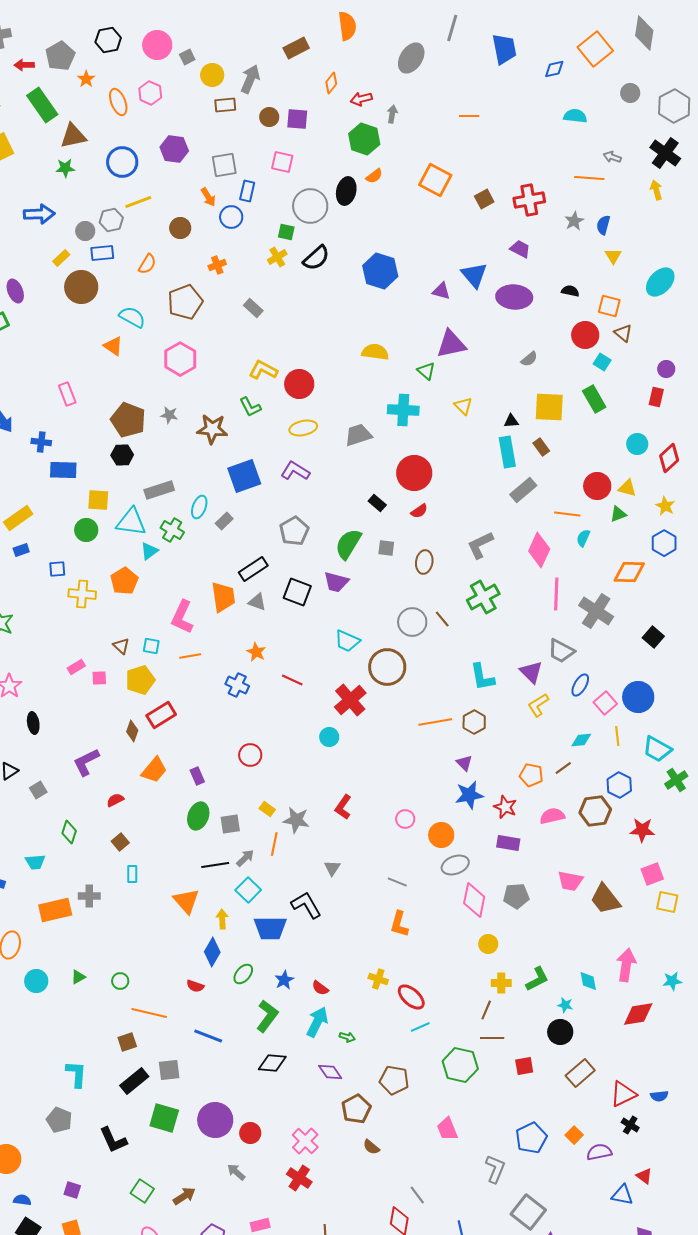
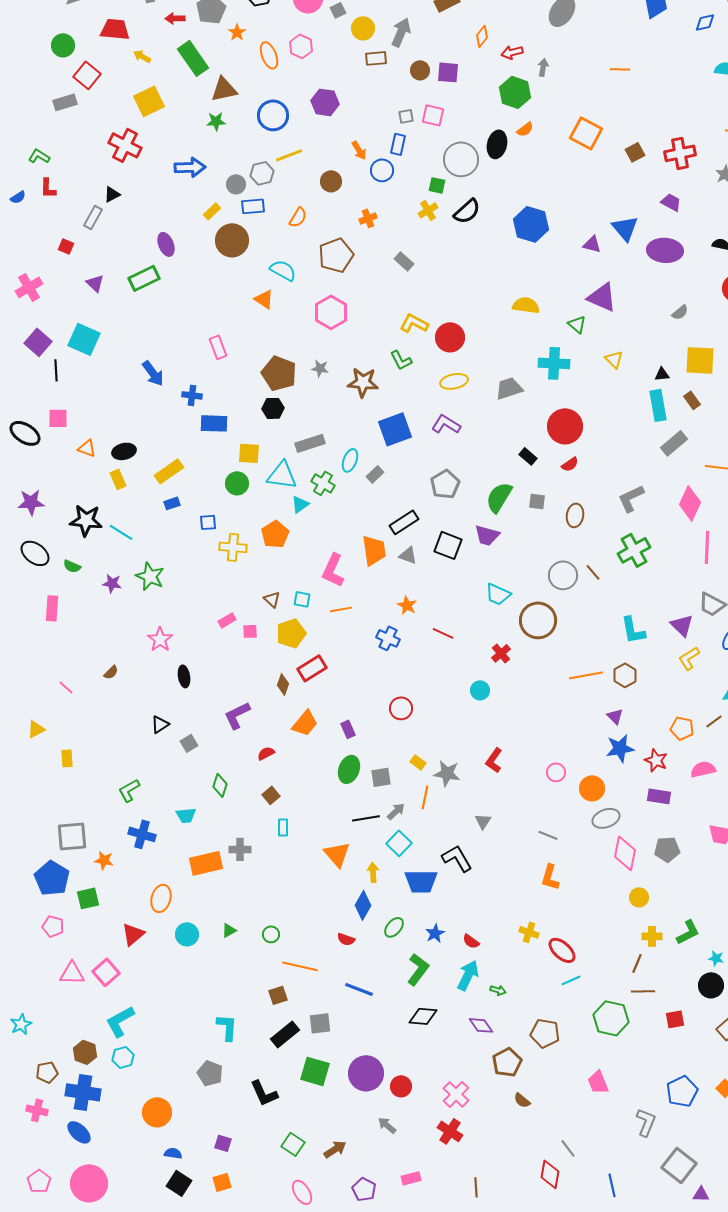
gray square: (224, 165) -> (406, 116), moved, size x0.6
purple triangle: (451, 344) -> (602, 297), turned 36
red cross: (350, 700) -> (501, 653), size x0.6

